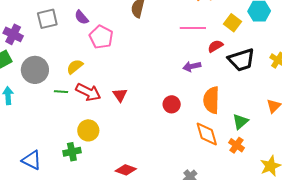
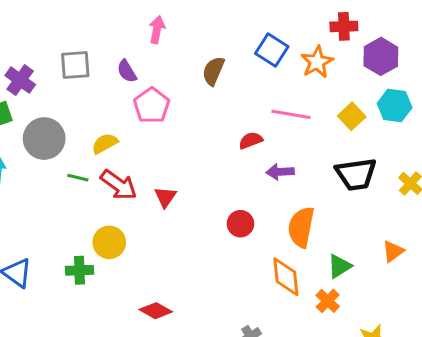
red semicircle: (215, 46) -> (251, 140), moved

